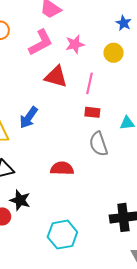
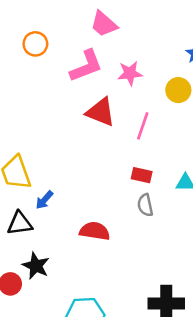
red rectangle: (92, 112) -> (142, 175), moved
blue arrow: (29, 118) -> (44, 200), moved, size x0.7
gray semicircle: (99, 144) -> (145, 205), size x0.7

